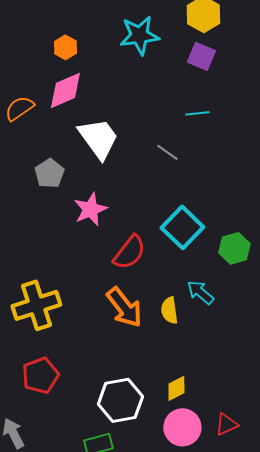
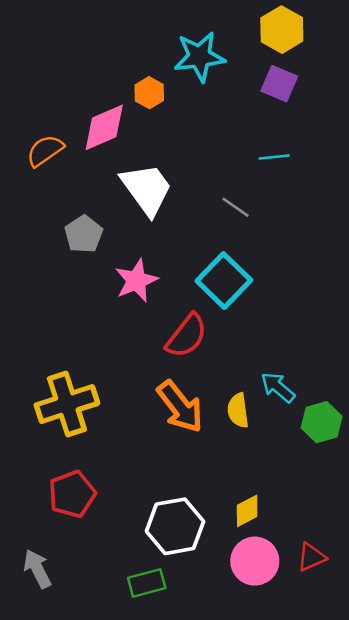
orange hexagon: (65, 47) -> (149, 93), moved
cyan square: (182, 227) -> (224, 281), moved
green hexagon: (234, 248) -> (322, 422), moved

